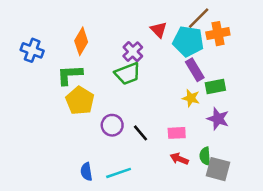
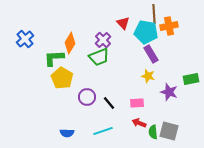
brown line: (199, 18) -> (154, 14), turned -48
orange diamond: (81, 41) -> (70, 43), moved
blue cross: (32, 50) -> (25, 39), turned 30
green rectangle: (215, 86) -> (191, 79), moved
green semicircle: (205, 156) -> (153, 132), moved
blue semicircle: (86, 172) -> (67, 133), turned -80
cyan line: (119, 173) -> (103, 131), moved

